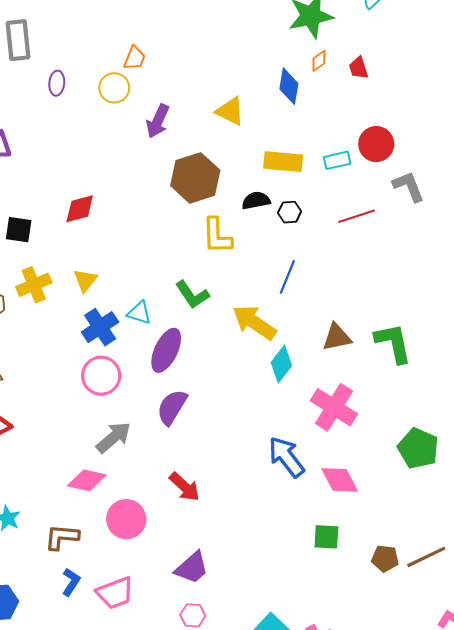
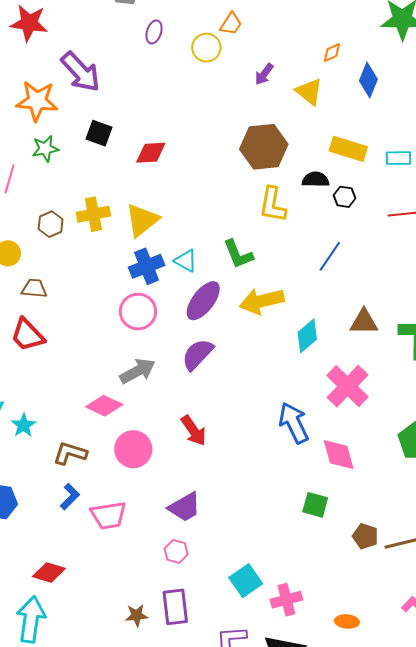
orange diamond: (319, 61) -> (332, 53), moved
purple arrow: (158, 121) -> (264, 74), moved, size x0.7
black square: (19, 230) -> (99, 133), moved
yellow triangle: (85, 280) -> (142, 220), size x1.5
yellow arrow: (254, 322) -> (262, 301), moved, turned -60

